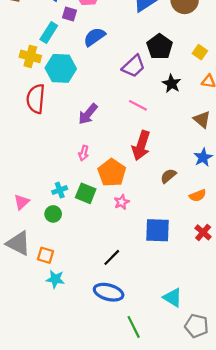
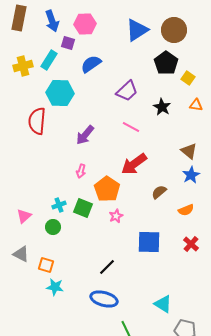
black pentagon: (160, 47) -> (166, 63), moved
yellow cross: (30, 56) -> (23, 66), moved, turned -30
brown triangle: (202, 119) -> (189, 151), moved
red arrow: (141, 146) -> (134, 164), turned 36
gray triangle: (18, 243) -> (21, 254), size x0.7

